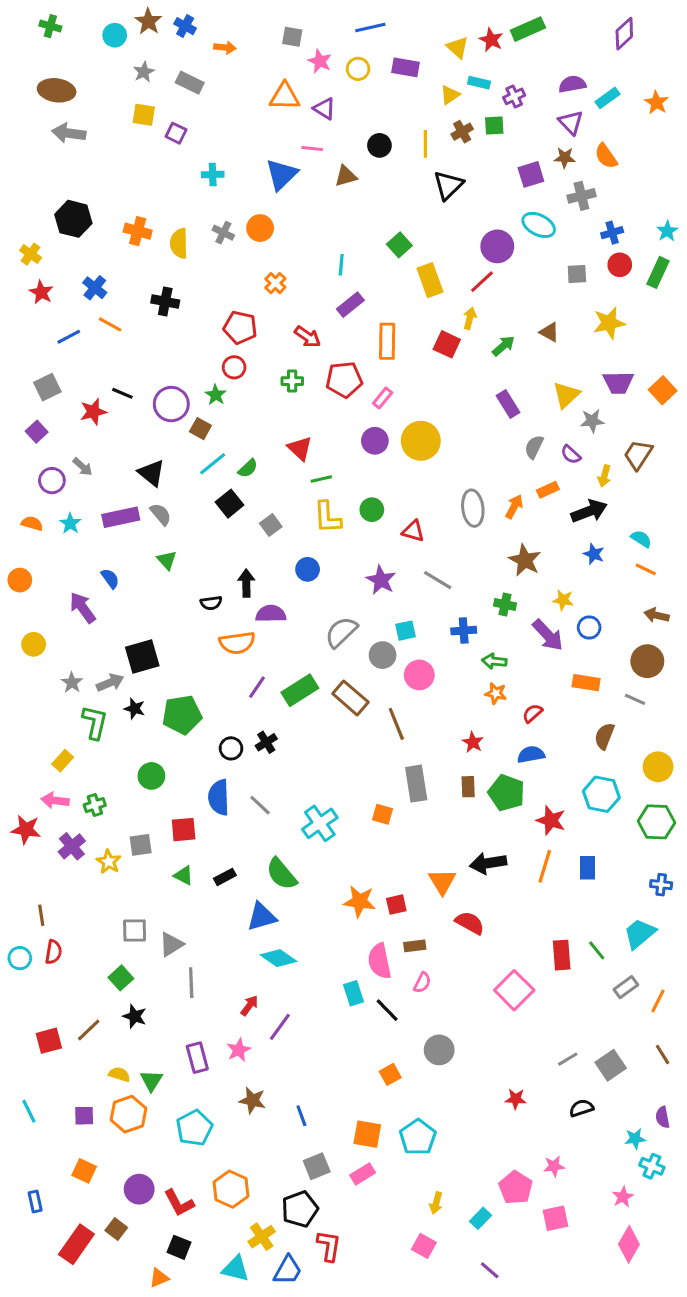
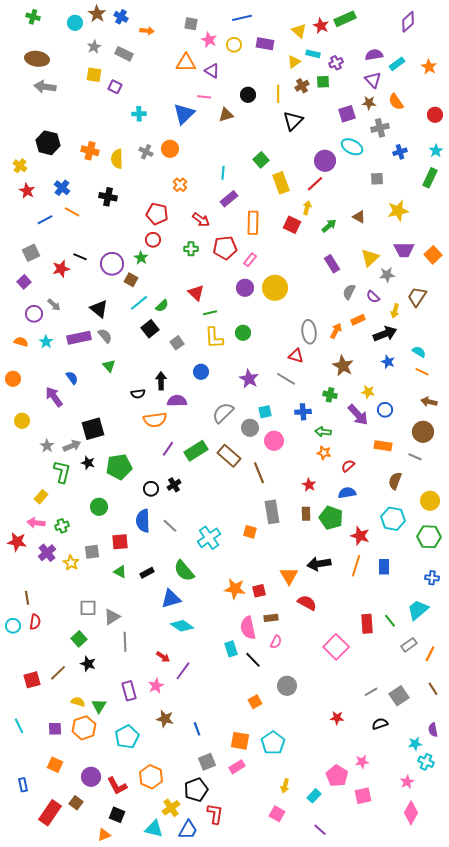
red circle: (620, 265) -> (435, 115), moved
red triangle: (413, 531) -> (296, 356), moved
red arrow: (249, 1006) -> (163, 657), turned 88

